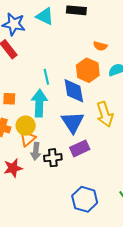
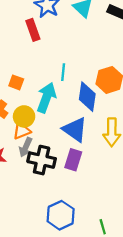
blue triangle: (73, 122) -> (75, 129), turned -40
purple rectangle: (80, 148) -> (73, 160), turned -66
black cross: (53, 158) -> (42, 160), size x1.4

